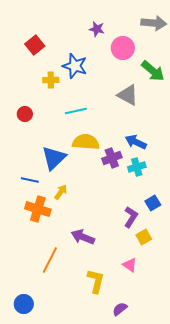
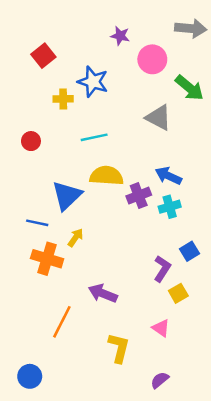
purple semicircle: (120, 309) -> (160, 380), moved

